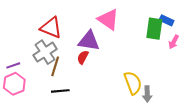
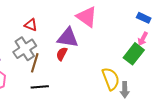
red triangle: (51, 28) -> (31, 25), size x0.6
green rectangle: (154, 29) -> (134, 54), moved, turned 30
pink arrow: (174, 42) -> (143, 39), moved

